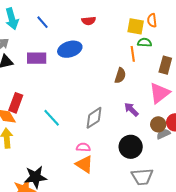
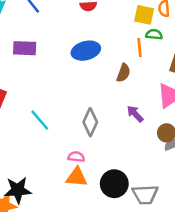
blue ellipse: (70, 49) -> (86, 51), moved
gray diamond: (94, 118) -> (90, 122), turned -35
black circle: (131, 147) -> (114, 184), moved
orange triangle: (84, 164) -> (77, 177), turned -30

